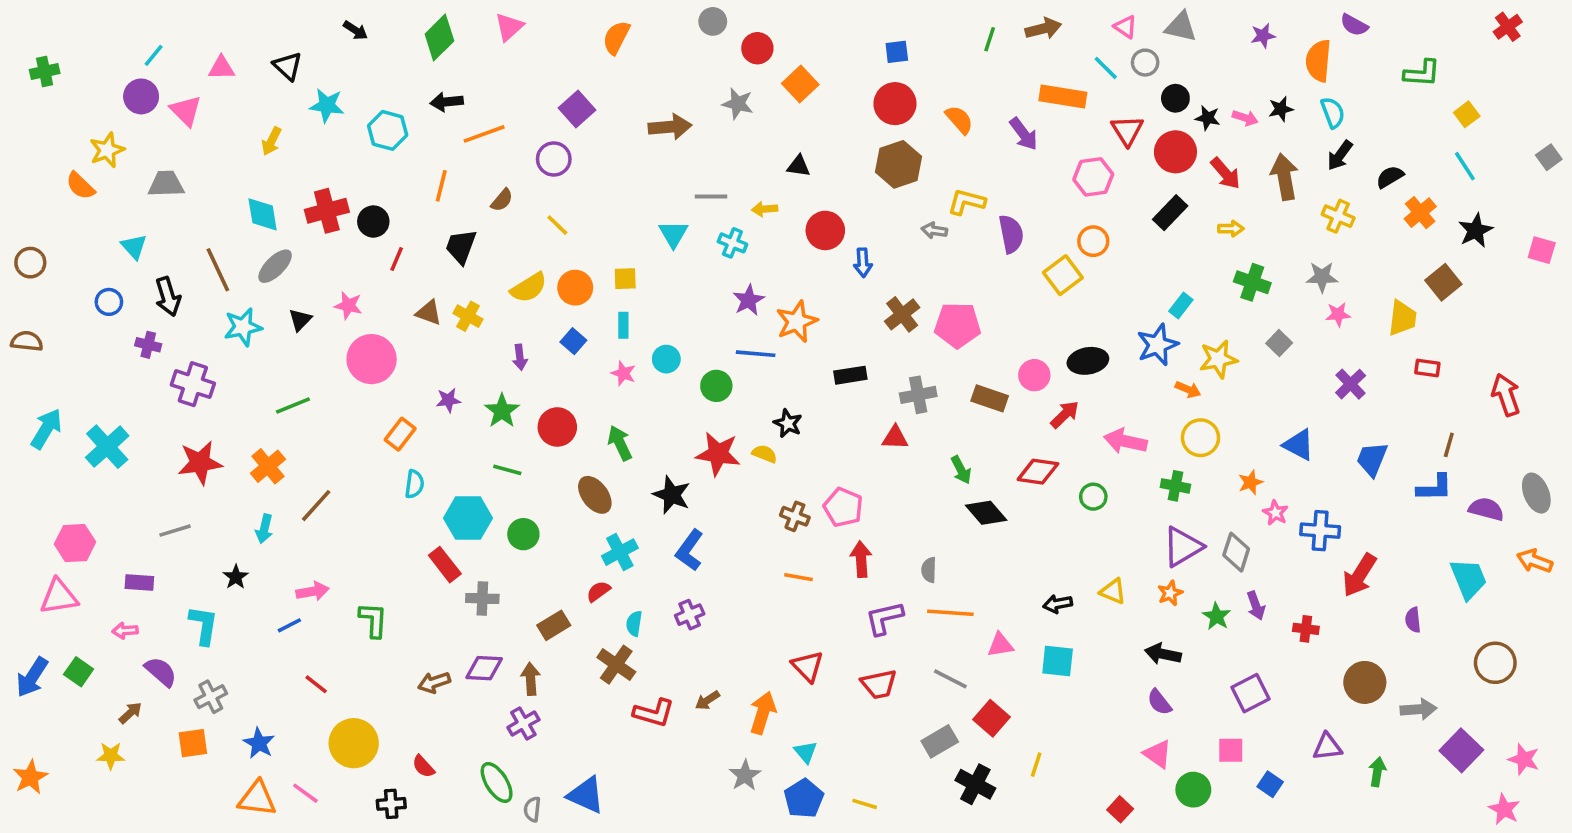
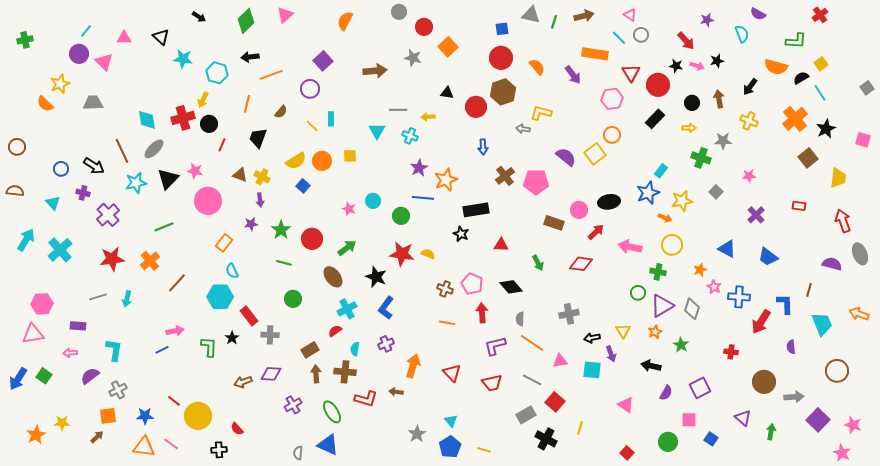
gray triangle: (1181, 27) -> (531, 15), moved
red cross: (1508, 27) -> (820, 15), moved
orange semicircle: (1318, 61) -> (776, 67), moved, turned -80
black circle: (1175, 98) -> (692, 103), moved
cyan semicircle: (1333, 113) -> (742, 34), moved
yellow arrow: (271, 141) -> (203, 100), moved
red arrow: (1225, 173) -> (686, 41), moved
brown arrow: (1284, 177) -> (719, 99), size x0.7
black semicircle: (1390, 177) -> (801, 78), moved
orange cross: (1420, 213) -> (795, 119), size x1.4
red circle: (825, 230) -> (476, 107), moved
purple semicircle: (1011, 234) -> (566, 157), moved, turned -40
cyan triangle: (134, 247) -> (53, 203), moved
gray star: (1322, 277) -> (723, 141), moved
black arrow: (168, 297) -> (94, 166), turned -40
yellow trapezoid: (1402, 318) -> (838, 178), moved
black triangle: (300, 320) -> (168, 179), size x1.6
cyan rectangle: (623, 325) -> (331, 119), moved
blue square: (573, 341) -> (303, 186), moved
purple arrow: (520, 357) -> (260, 200), moved
black rectangle: (850, 375) -> (476, 210), size x1.4
purple cross: (193, 384) -> (108, 215), turned 30
gray cross: (918, 395) -> (569, 314), moved
black star: (788, 423) -> (461, 234), moved
green arrow: (620, 443) -> (347, 248), turned 78
brown line: (1449, 445) -> (809, 290), moved
blue trapezoid: (1372, 459) -> (768, 257), turned -75
cyan semicircle: (414, 484) -> (232, 271), turned 147
blue L-shape: (1434, 488) -> (785, 304), moved, turned -90
gray ellipse: (1536, 493) -> (860, 254), moved
green circle: (1093, 497) -> (638, 293), moved
purple semicircle: (1486, 509) -> (832, 264), moved
black diamond: (986, 513) -> (511, 287), moved
cyan hexagon: (468, 518) -> (220, 297), moved
cyan arrow: (264, 529) -> (127, 299), moved
black star: (236, 577) -> (232, 338), moved
yellow triangle: (1113, 591) -> (623, 331), turned 35
purple arrow: (1256, 606) -> (611, 354), moved
orange line: (950, 613) -> (532, 343), turned 30
brown cross: (616, 665) -> (345, 372), turned -30
purple semicircle: (161, 672) -> (90, 376), turned -78
brown arrow: (531, 679) -> (316, 374), moved
red line: (316, 684) -> (174, 401), moved
brown arrow: (707, 700) -> (396, 392), turned 40
purple semicircle: (1159, 702) -> (666, 393), moved, turned -112
brown arrow: (130, 713) -> (97, 437), moved
orange arrow: (763, 713) -> (413, 366), moved
blue star: (259, 743) -> (145, 416), turned -30
purple triangle: (1327, 747) -> (743, 418), turned 48
pink triangle: (1158, 754) -> (626, 405), moved
orange star: (30, 777) -> (36, 435), moved
green ellipse: (497, 782) -> (332, 412), moved

